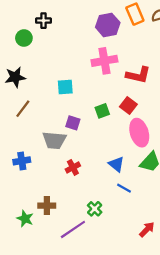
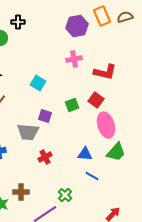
pink cross: (104, 61) -> (74, 59), size x0.7
cyan square: (65, 87) -> (38, 83), turned 35
blue triangle: (116, 164) -> (85, 154), turned -35

